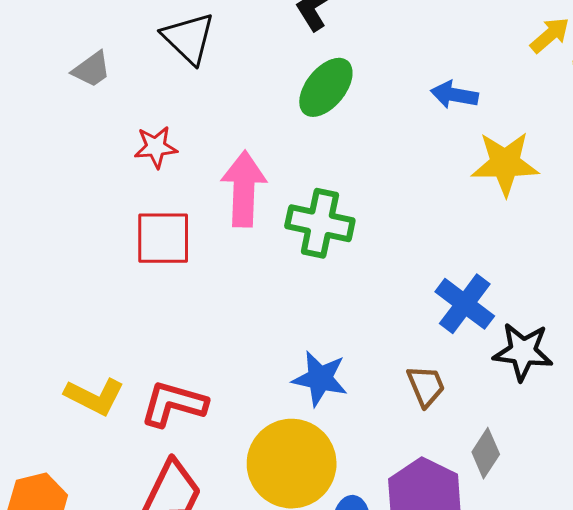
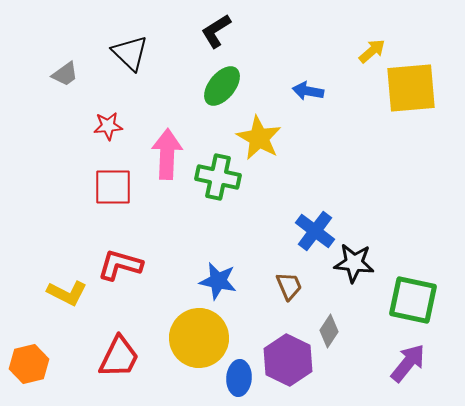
yellow star: (505, 164) -> (259, 138), moved, turned 30
red L-shape: (174, 404) -> (120, 265), moved

